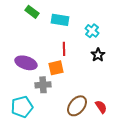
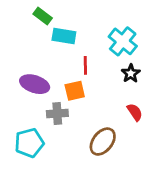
cyan rectangle: (60, 20) -> (64, 36), moved
cyan cross: (92, 31) -> (123, 41), size x1.5
red semicircle: (101, 107) -> (135, 112), moved

